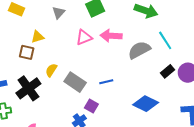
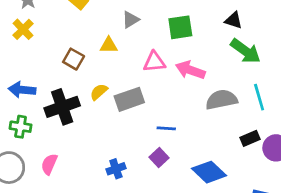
yellow triangle: (38, 37) -> (109, 45), moved
gray rectangle: (75, 82) -> (129, 99), moved, turned -70
purple square: (91, 106) -> (159, 158), moved

